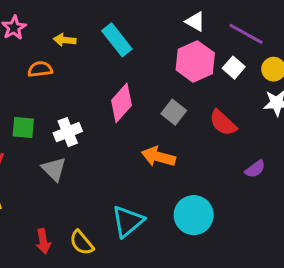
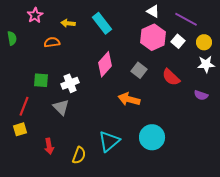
purple semicircle: (255, 169) -> (201, 95), moved, turned 56
red arrow: (43, 241) -> (49, 146), moved
yellow semicircle: (82, 243) -> (79, 155), turned -120

